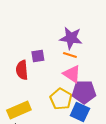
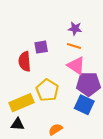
purple star: (71, 38) -> (75, 29), size x0.6
yellow pentagon: (61, 99) -> (47, 90), moved

